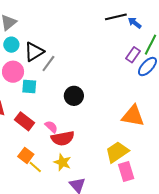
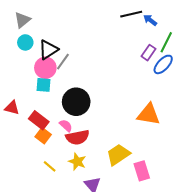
pink circle: (13, 72) -> (45, 68), moved
black circle: (74, 96) -> (76, 102), moved, size x1.4
yellow trapezoid: (117, 152) -> (118, 155), moved
orange square: (26, 155) -> (43, 136), moved

